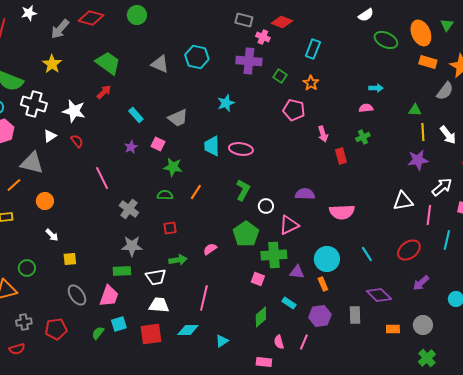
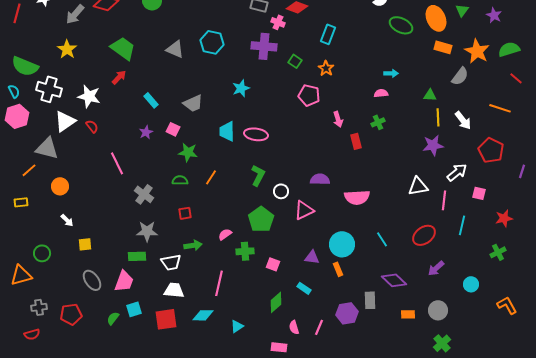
white triangle: (50, 136) -> (65, 121), size x1.6
green cross: (274, 255) -> (245, 251), moved, size x0.7
purple hexagon: (320, 316) -> (347, 313), moved

